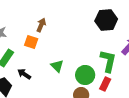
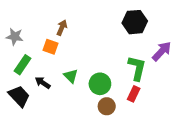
green triangle: (57, 66) -> (71, 76), moved
green circle: (85, 75) -> (100, 84), moved

